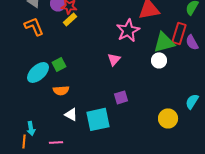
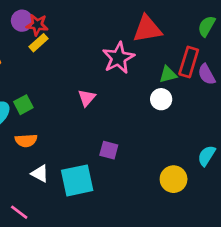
green triangle: (164, 42) -> (168, 74), size x0.6
pink triangle: (114, 59) -> (87, 98), moved
purple square: (121, 97) -> (109, 150), turned 32
pink line: (56, 142) -> (19, 212), turned 40

